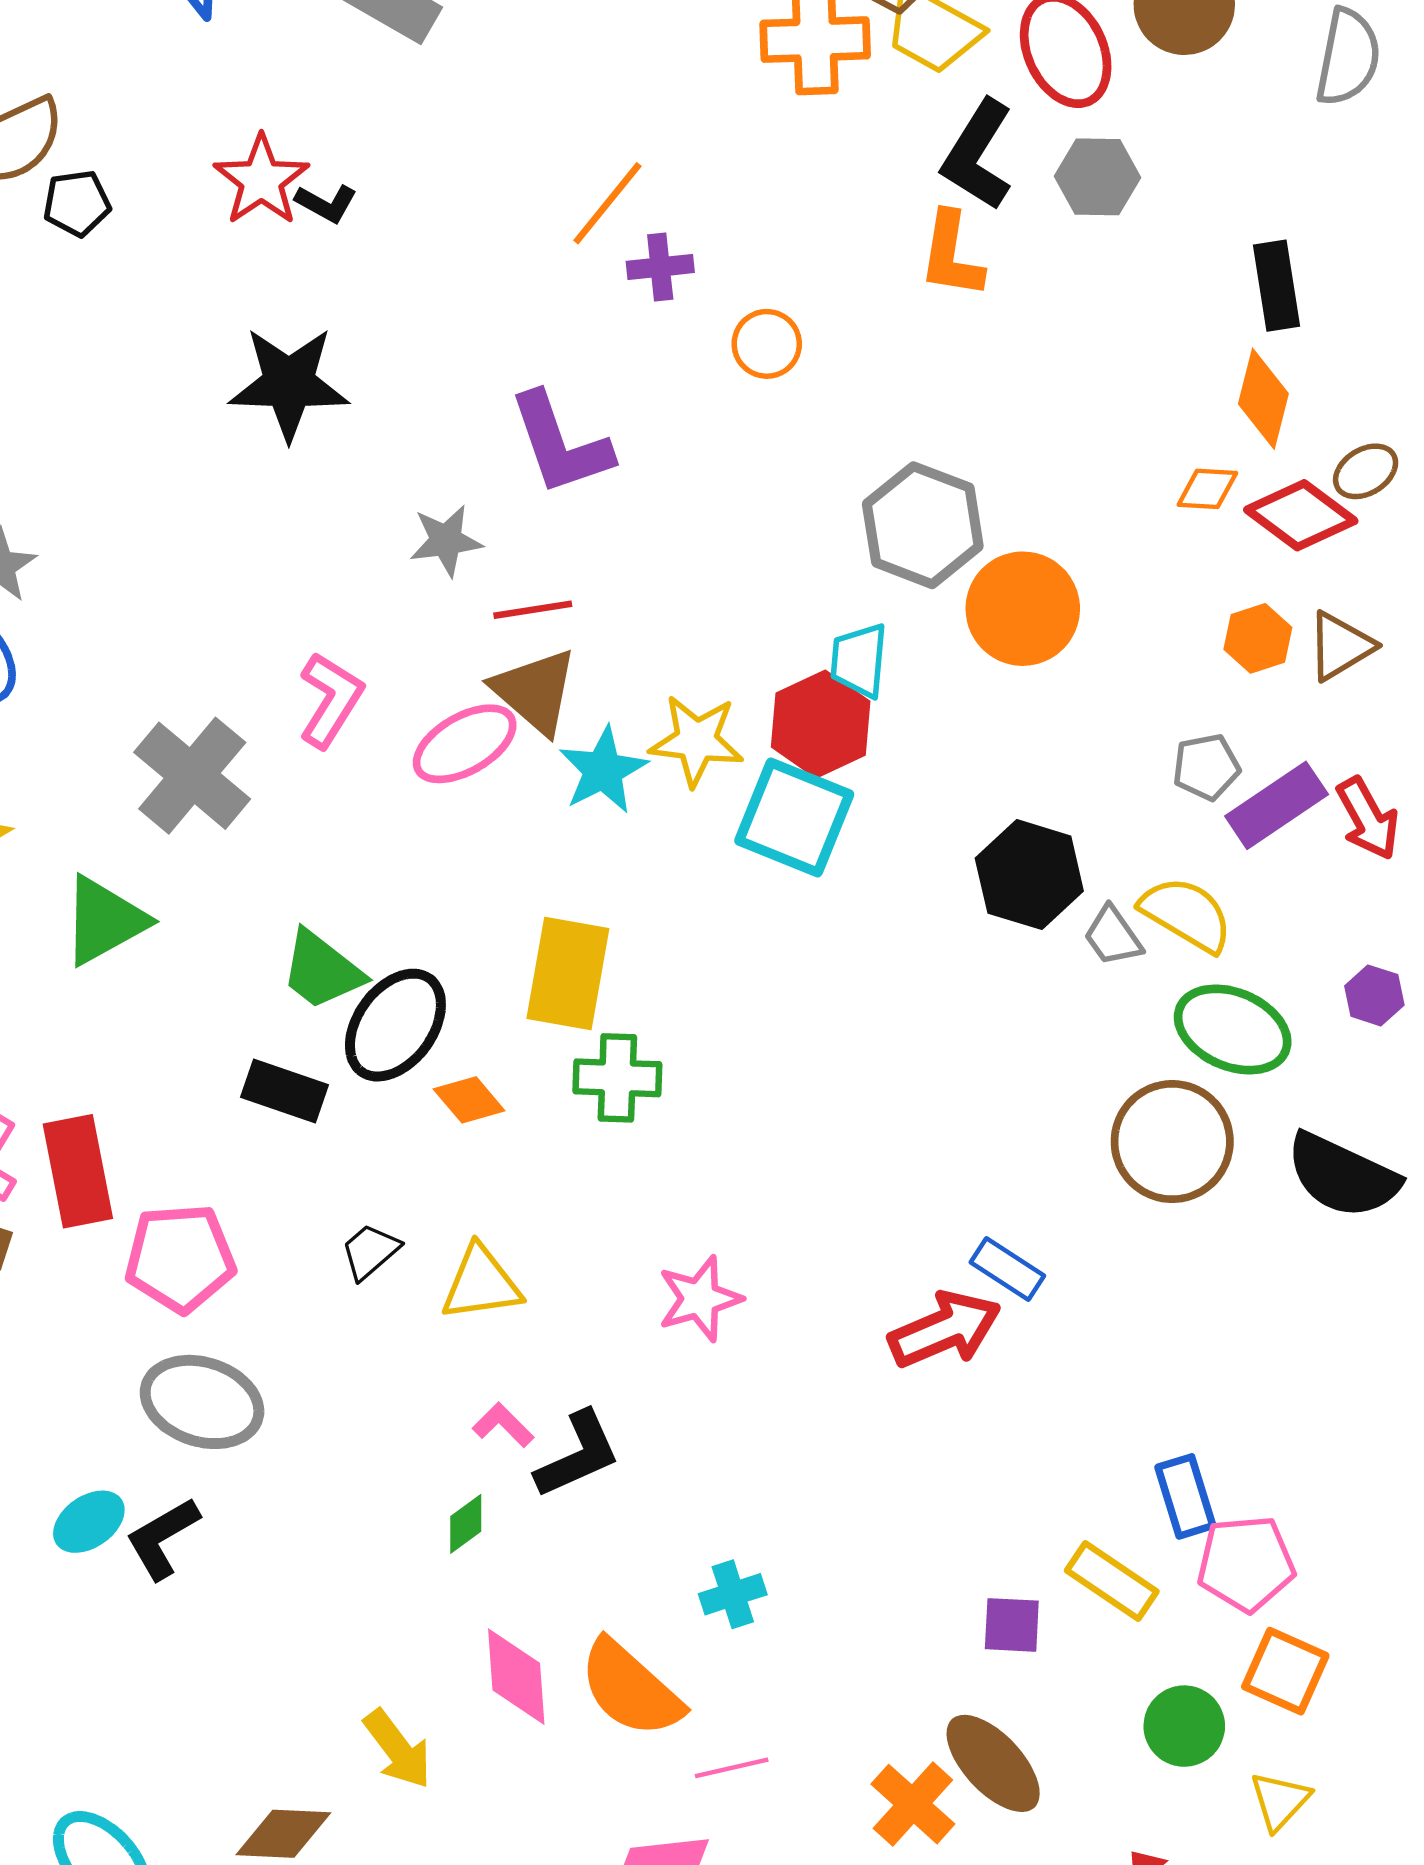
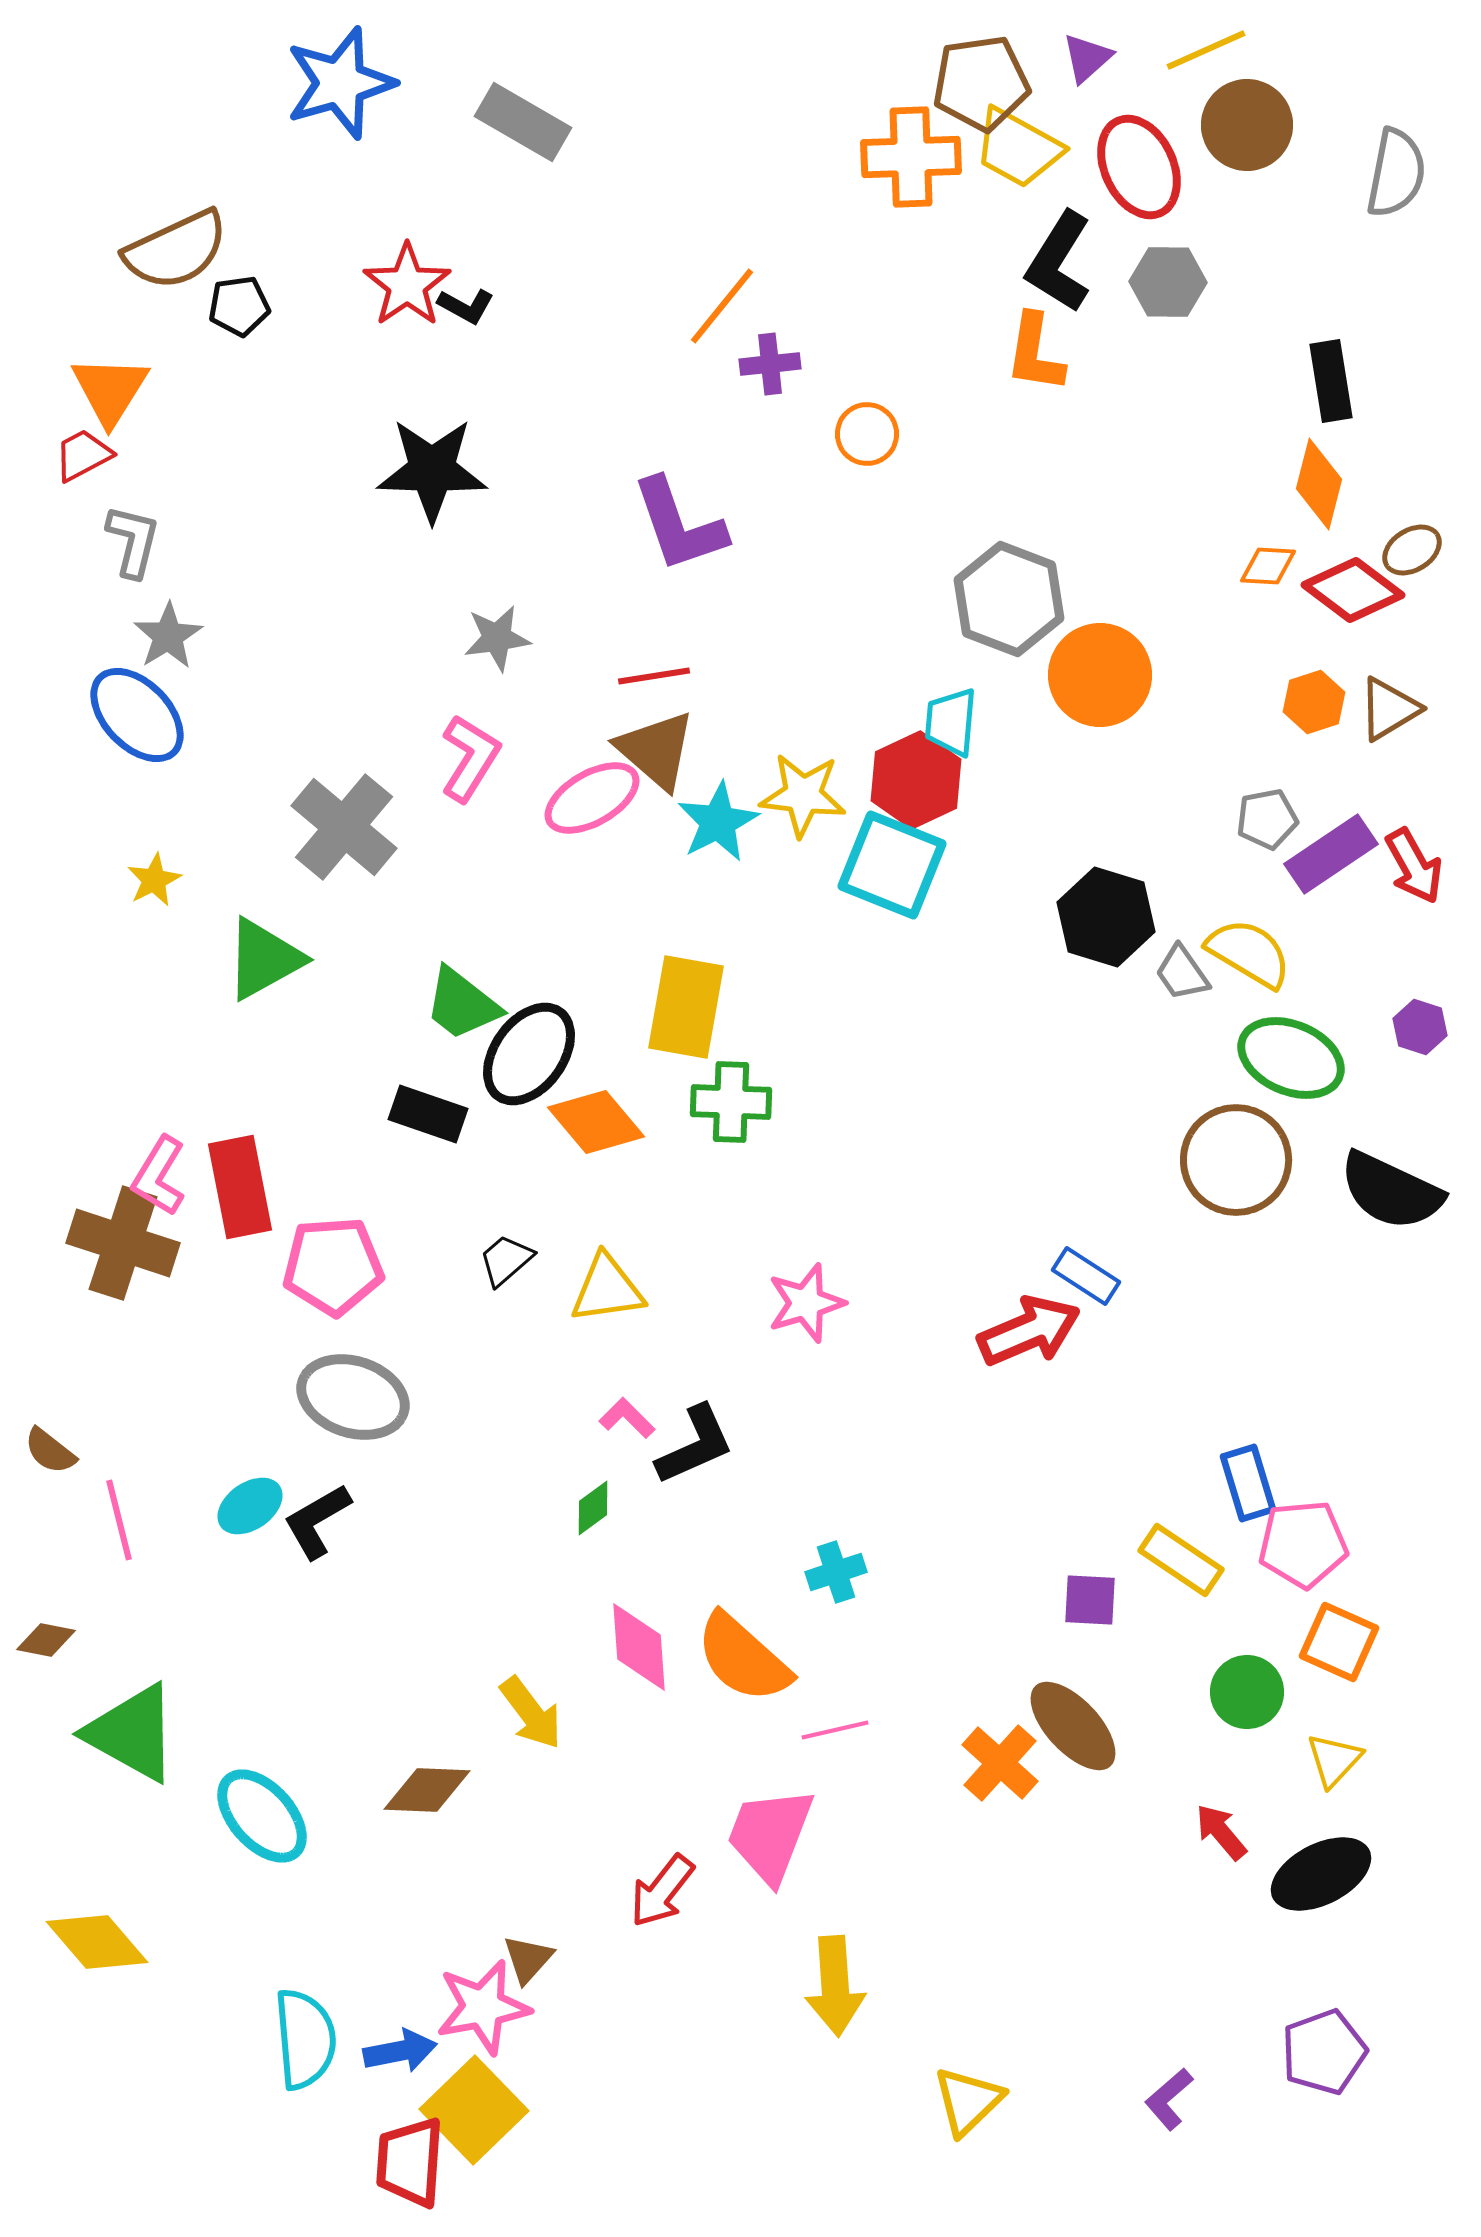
gray star: (446, 541) -> (497, 638), moved
orange diamond: (469, 1100) -> (596, 1122), size x1.5

